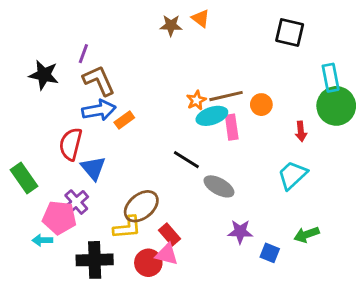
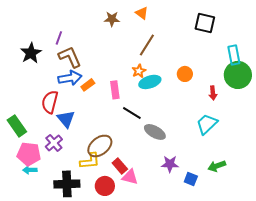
brown star: (171, 25) -> (112, 19), moved
black star: (44, 75) -> (31, 53), turned 30
brown line: (226, 96) -> (147, 45), moved, turned -45
pink rectangle: (232, 127) -> (115, 90), moved
pink pentagon: (59, 218) -> (29, 154), moved
pink triangle: (167, 254) -> (130, 177), moved

